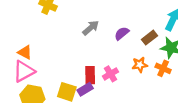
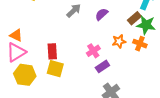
brown rectangle: (149, 38) -> (134, 18), moved
red rectangle: (90, 75) -> (52, 51), moved
purple rectangle: (85, 89) -> (102, 66), moved

